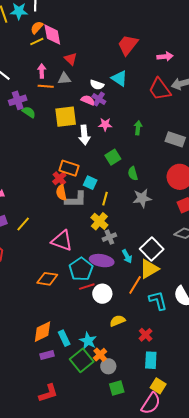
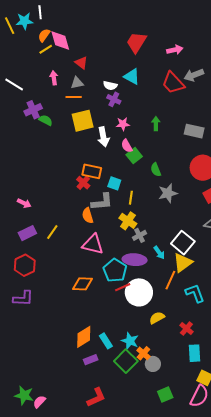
orange line: (46, 86) -> (74, 97), moved
pink semicircle: (88, 100) -> (127, 146), moved, turned -136
orange semicircle: (61, 193) -> (88, 216), moved
white circle: (102, 294) -> (139, 292), size x1.4
green square: (117, 388) -> (165, 394), moved

